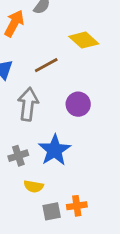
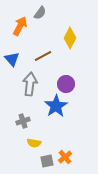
yellow diamond: (84, 40) -> (70, 38), turned 75
blue star: (55, 150) -> (56, 106), moved
orange cross: (77, 206) -> (65, 157), turned -32

